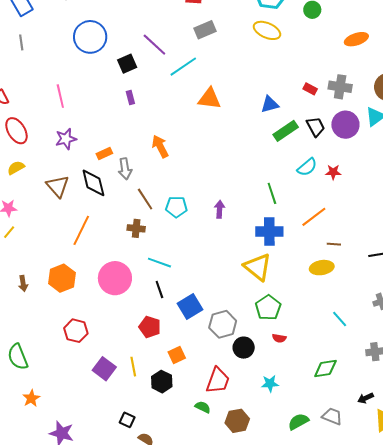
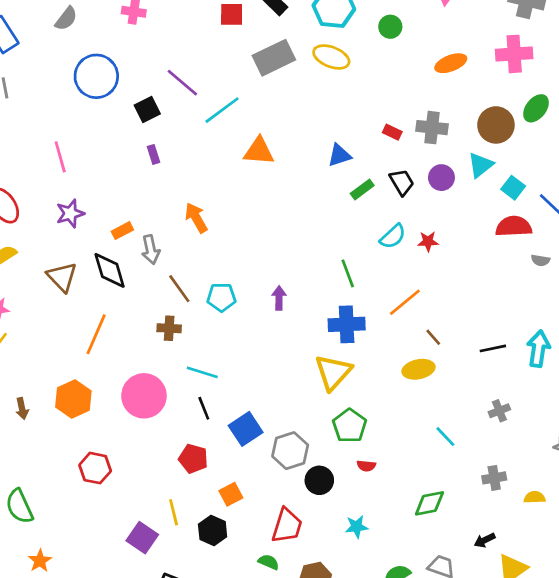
gray rectangle: (205, 30) -> (274, 58), moved, size x1.4
purple circle: (345, 125) -> (441, 178), size x0.7
green rectangle: (286, 131) -> (362, 189), size x0.7
brown line: (334, 244) -> (433, 337), turned 48
yellow triangle: (258, 267) -> (333, 372), turned 36
purple square: (104, 369) -> (142, 538), moved

